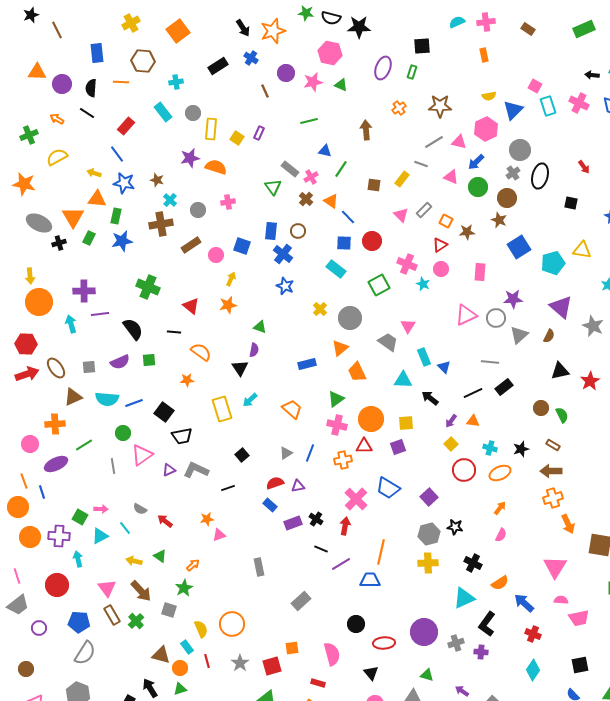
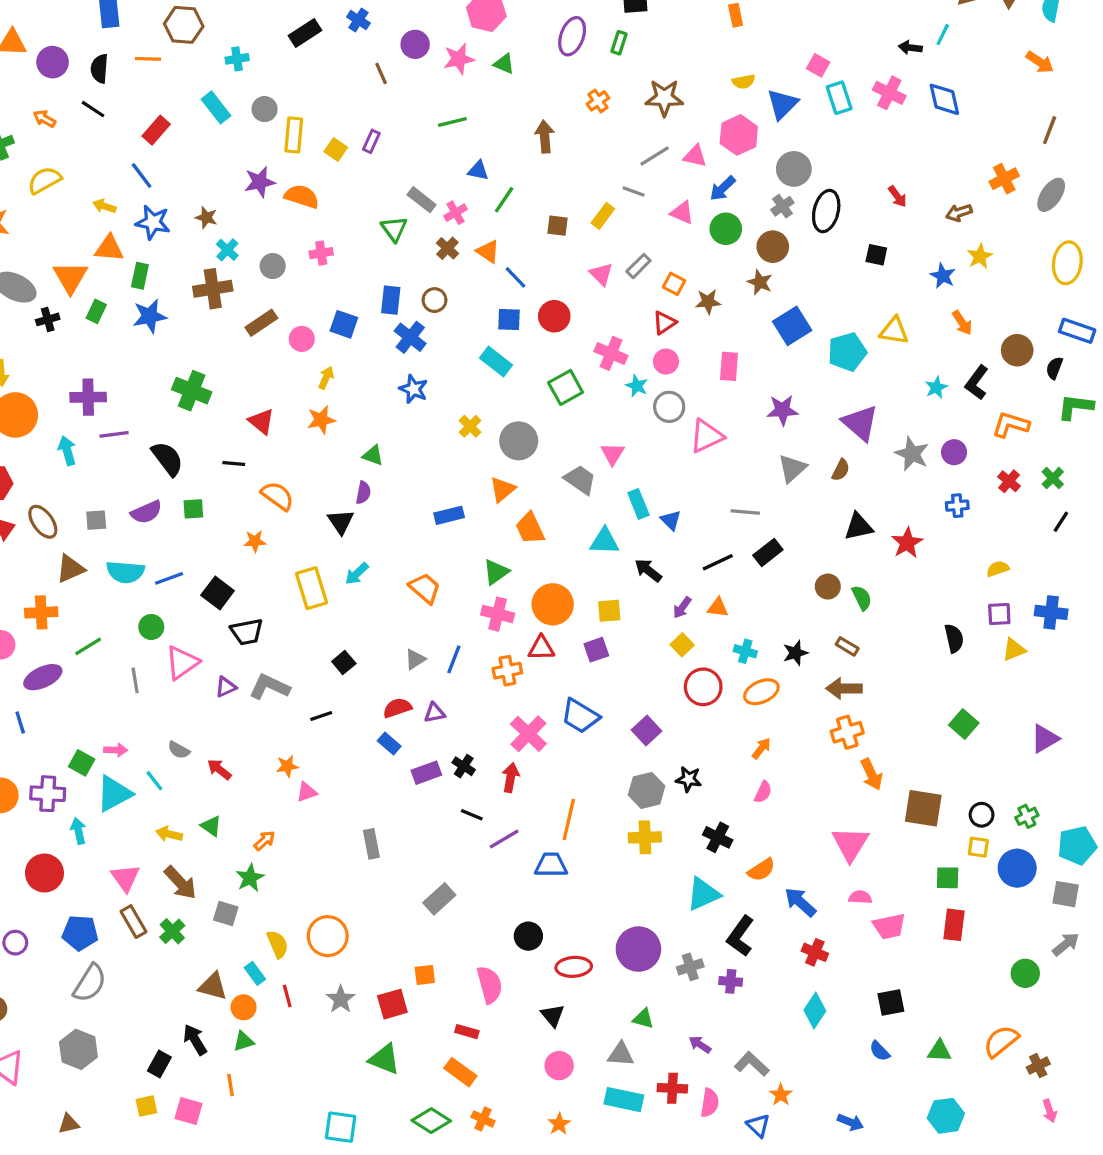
gray circle: (496, 318) -> (669, 407), moved
cyan triangle: (100, 536) -> (114, 794), size x1.4

